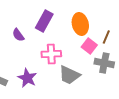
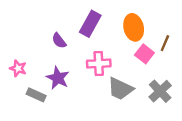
gray cross: (104, 63) -> (160, 91), moved, turned 36
purple star: (27, 78) -> (58, 78), moved

